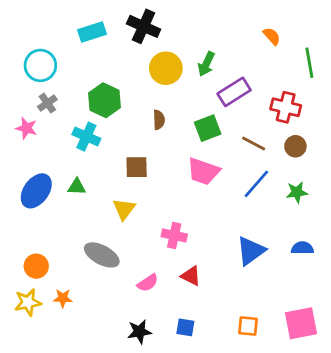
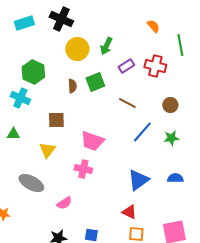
purple rectangle: (234, 92) -> (126, 66), size x0.7
red cross: (286, 107) -> (155, 66), moved
green square: (208, 128) -> (95, 82), moved
brown line: (254, 143) -> (127, 103), moved
pink trapezoid: (203, 171) -> (92, 141), moved
red triangle: (191, 276) -> (129, 212), moved

